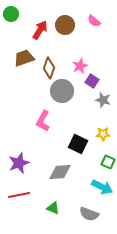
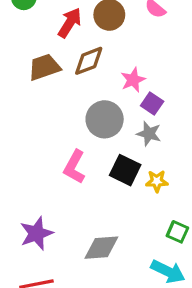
brown diamond: (49, 68) -> (89, 61), moved, turned 50
gray star: (103, 100) -> (149, 134), moved
yellow star: (103, 134) -> (157, 181), moved
black square: (78, 144) -> (125, 170), moved

